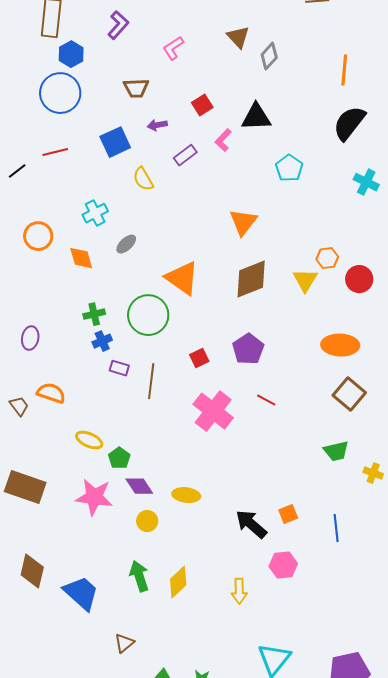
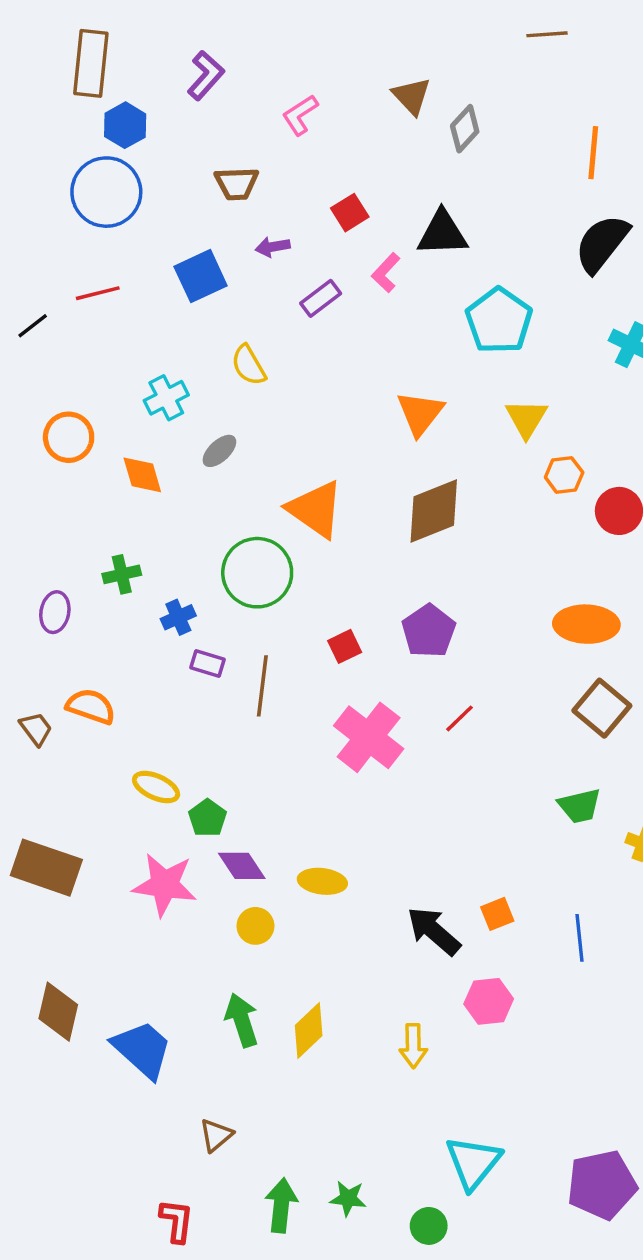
cyan pentagon: (289, 168) -> (499, 321), size x1.4
yellow semicircle: (143, 179) -> (249, 365), moved
yellow triangle: (305, 280) -> (526, 418), moved
green cross: (94, 314) -> (122, 574), moved
red line: (266, 400) -> (460, 718), turned -72

